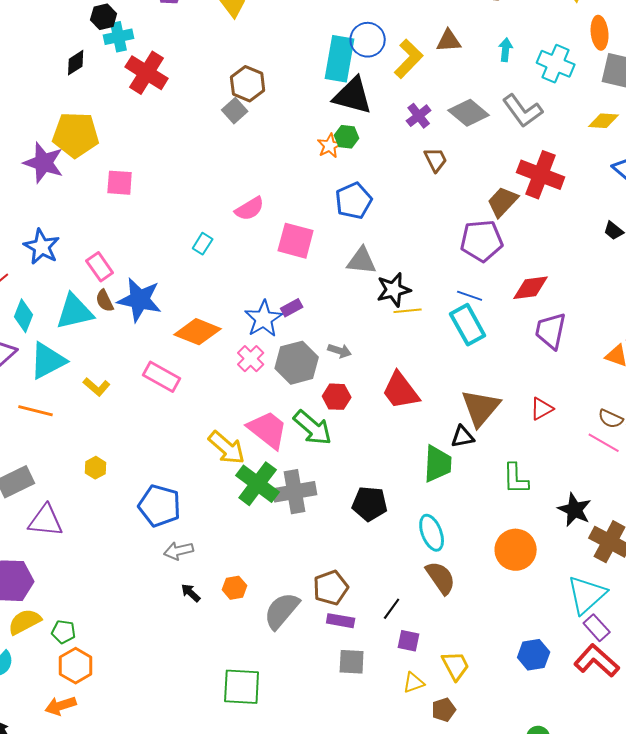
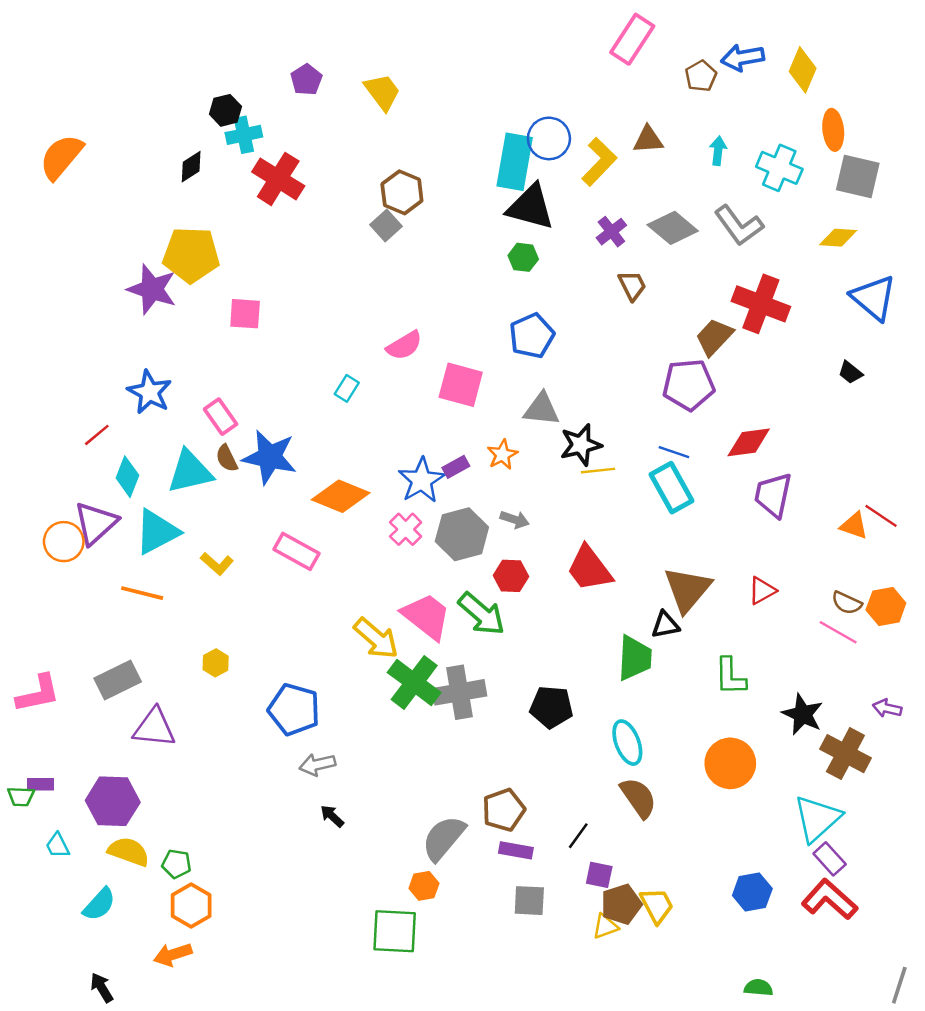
orange star: (330, 146) -> (502, 455), moved
orange hexagon: (235, 588) -> (424, 886), moved
yellow semicircle: (25, 622) -> (129, 852), turned 48
brown pentagon: (444, 710) -> (621, 904), moved, size x1.4

